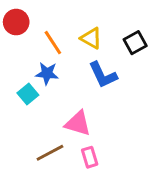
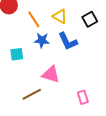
blue star: (47, 73) -> (42, 40), moved
cyan square: (28, 94) -> (17, 54), turned 32
pink rectangle: (90, 157) -> (83, 97), moved

